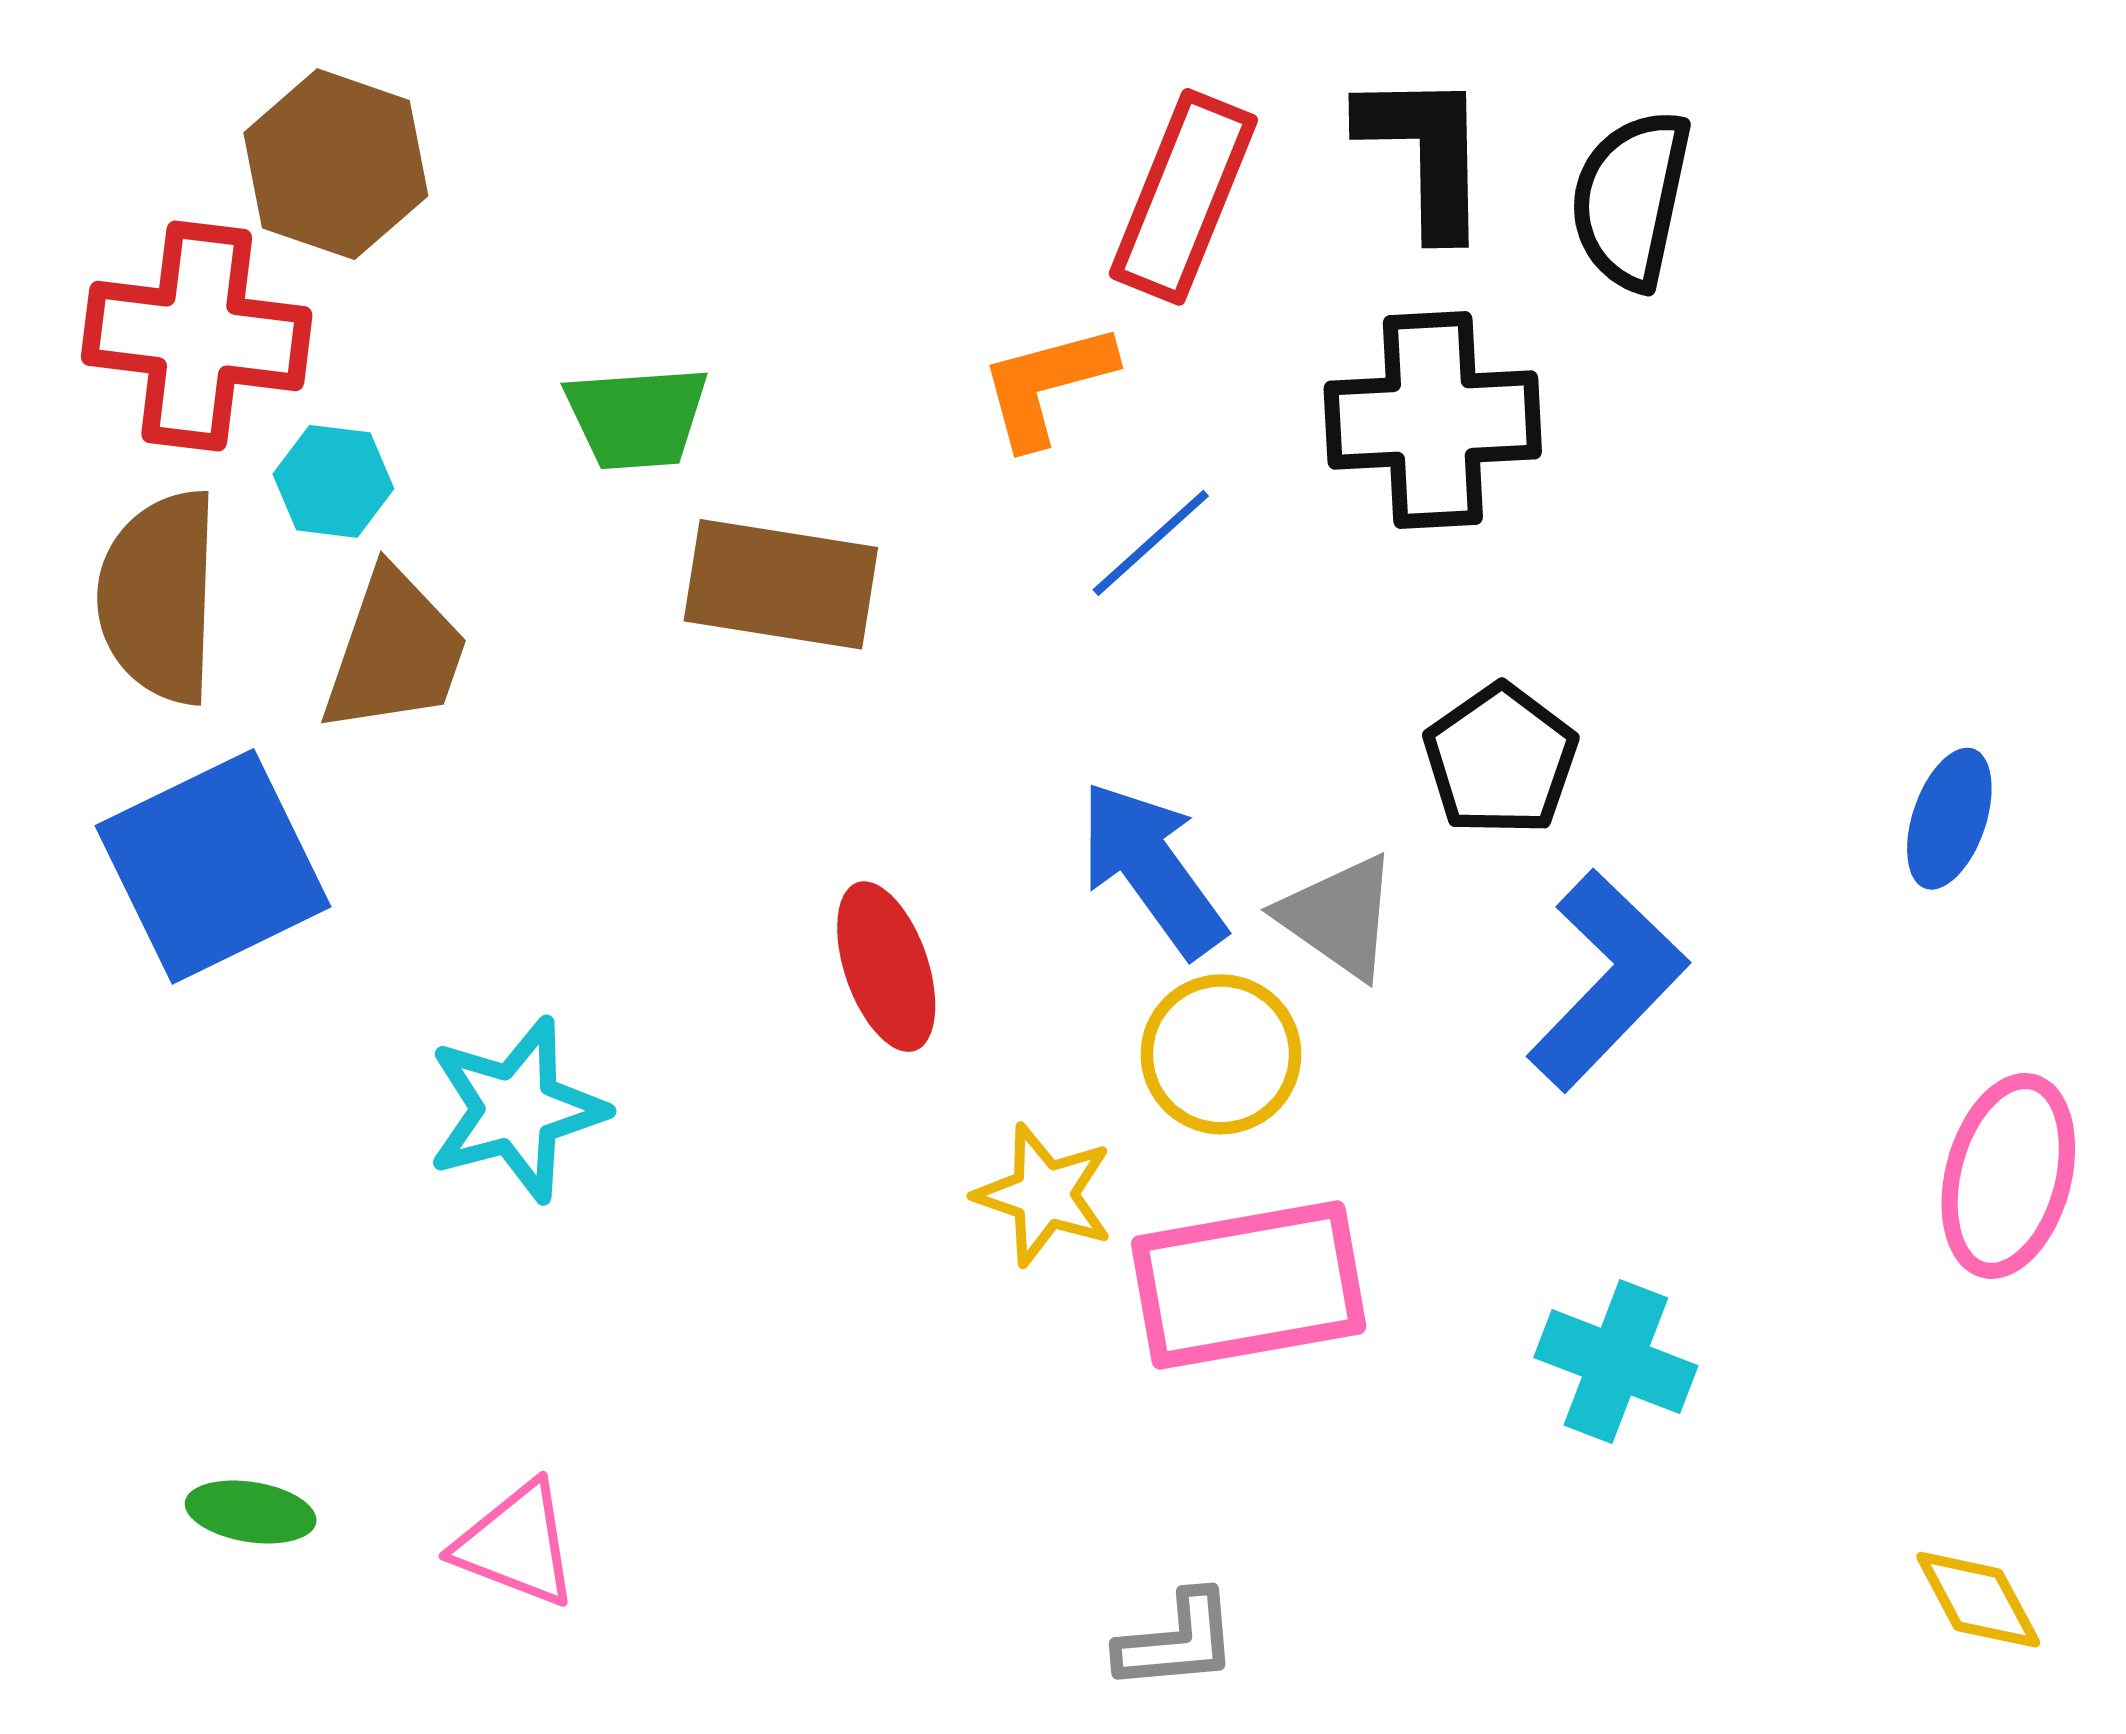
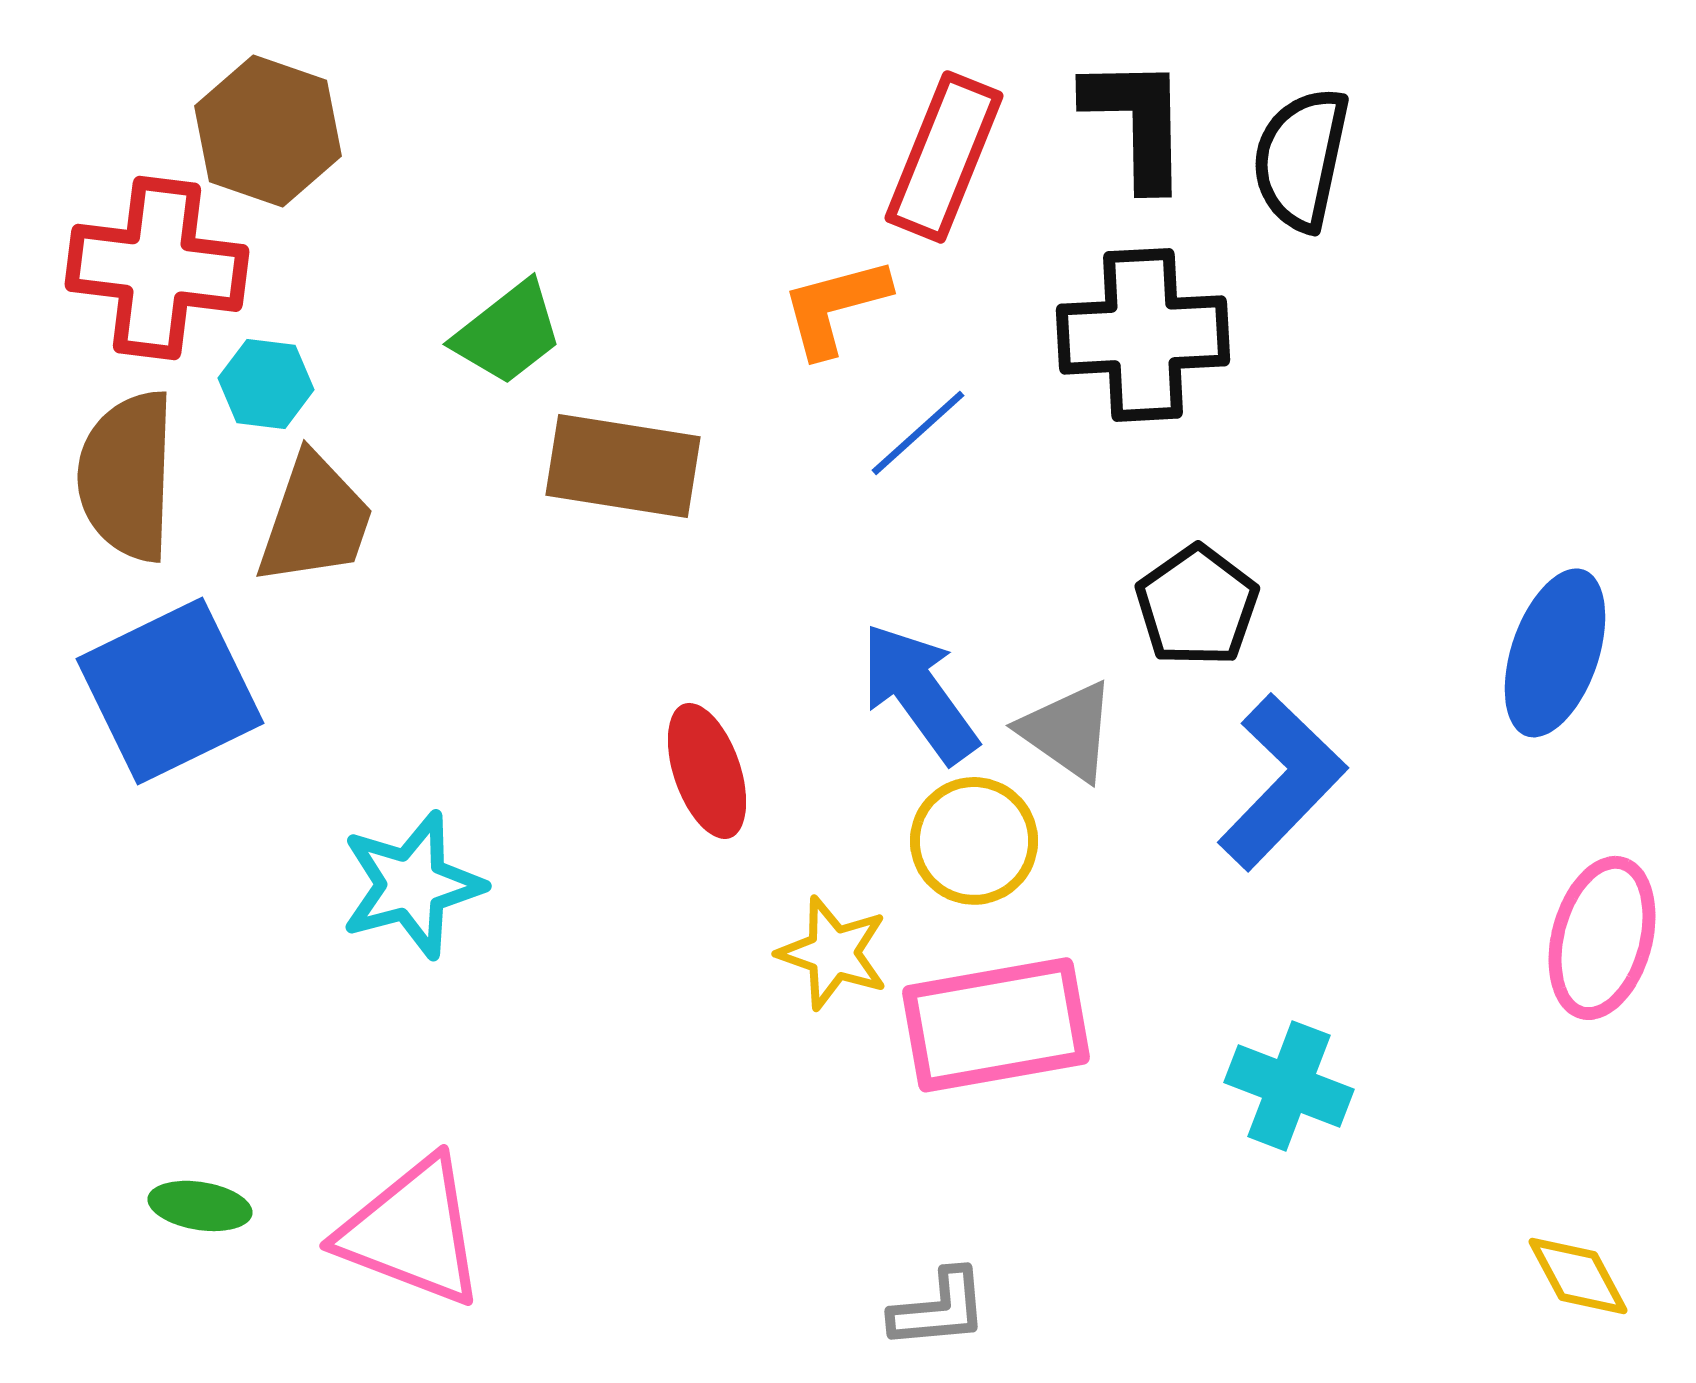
green trapezoid: (637, 417) -> (508, 333), turned -34
blue ellipse: (1949, 819) -> (1555, 653), size x1.5
pink triangle: (516, 1545) -> (412, 1232), size x1.5

